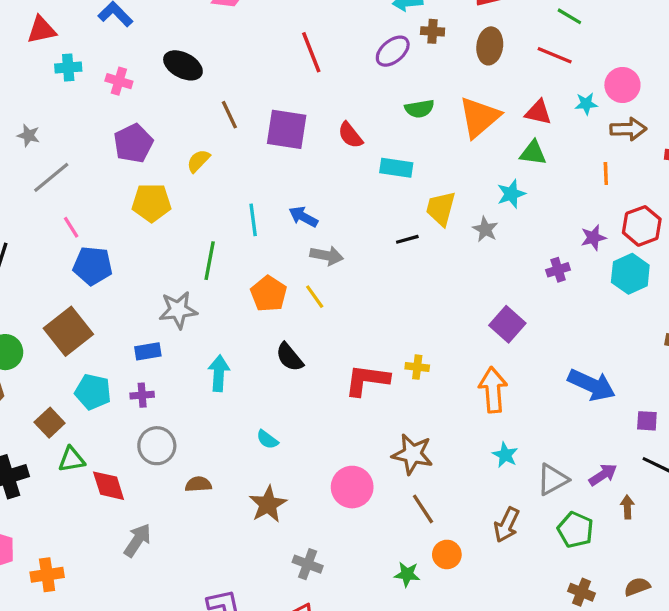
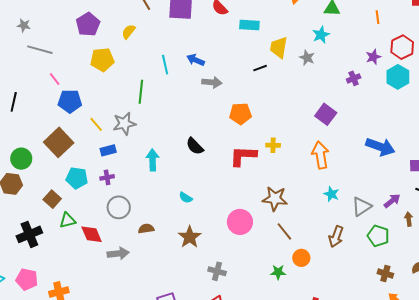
gray line: (51, 177) -> (40, 50), turned 60
orange pentagon: (269, 294) -> (240, 114), moved, turned -30
yellow line: (315, 297) -> (96, 124), moved
gray arrow: (137, 540) -> (118, 253), moved, turned 55

